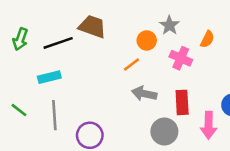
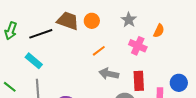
orange circle: (147, 40) -> (92, 21), moved
cyan rectangle: (49, 77) -> (34, 61), turned 54

